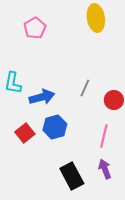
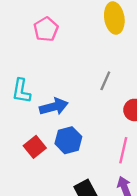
gray line: (85, 88) -> (105, 81), moved

